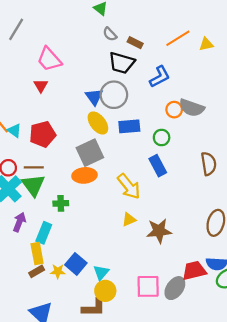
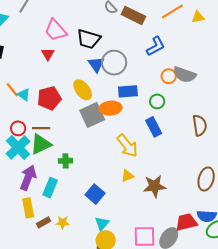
brown rectangle: (135, 43) -> (133, 15), size x1.6
black trapezoid: (122, 63) -> (89, 39), moved
yellow ellipse: (98, 123) -> (83, 90), moved
orange ellipse: (84, 175) -> (111, 108), moved
green triangle: (33, 185) -> (41, 144), turned 40
purple arrow: (19, 222) -> (28, 178), size x1.4
yellow rectangle: (37, 254) -> (28, 208), moved
blue square: (76, 264) -> (95, 194), moved

